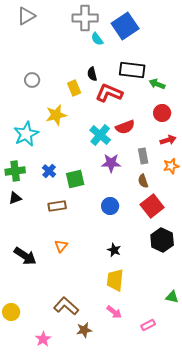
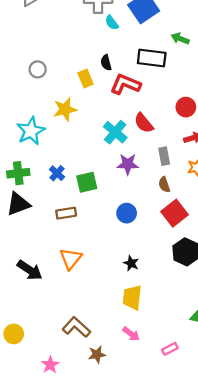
green arrow: (157, 84) -> (180, 39), moved
red semicircle: (125, 127) -> (144, 123), turned 72
black triangle: (15, 198) -> (18, 204), size x1.6
orange triangle: (61, 246) -> (71, 259), size x1.5

